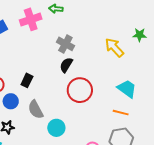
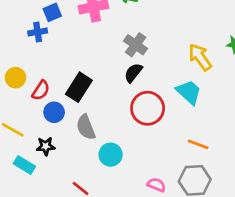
black rectangle: (27, 80) -> (79, 87), size x1.5
cyan trapezoid: (127, 89) -> (189, 92), moved

